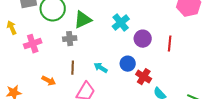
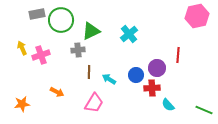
yellow arrow: (12, 28) -> (22, 48), moved
purple circle: (143, 39) -> (157, 68), moved
brown line: (73, 68) -> (89, 72), moved
red cross: (144, 77) -> (152, 88), turned -35

